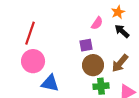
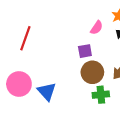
pink circle: (33, 61) -> (19, 84), moved
blue triangle: (50, 83) -> (47, 91), turned 36

